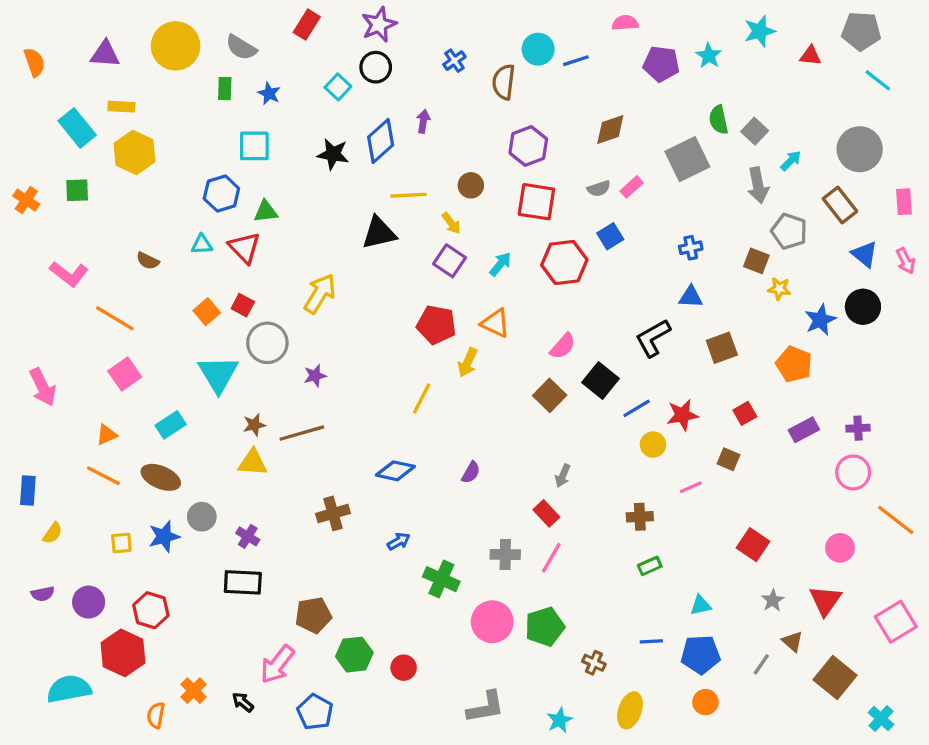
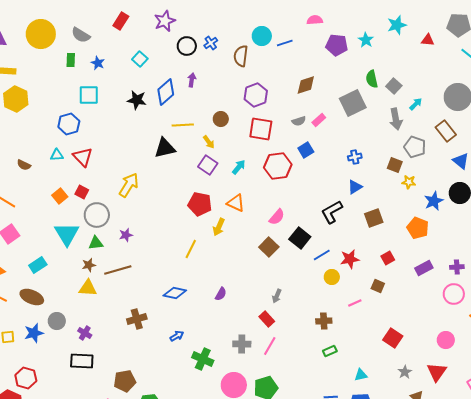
black circle: (376, 67) -> (187, 46), moved
green triangle: (266, 212) -> (96, 243), moved
blue triangle: (691, 297) -> (355, 187), turned -35

